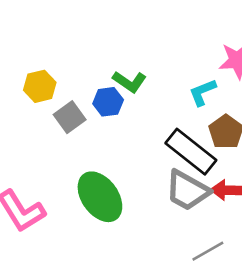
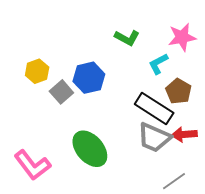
green L-shape: (130, 82) -> (127, 38), moved
blue hexagon: (108, 102) -> (89, 78), size x1.4

